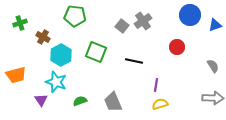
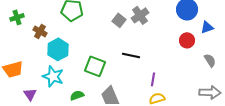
blue triangle: (215, 25) -> (207, 27), moved
red circle: (177, 47) -> (187, 40), moved
green square: (96, 52) -> (95, 66), moved
purple triangle: (41, 100) -> (30, 94), moved

